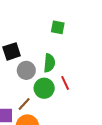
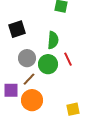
gray circle: (26, 70) -> (27, 58), moved

